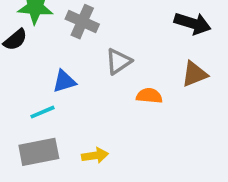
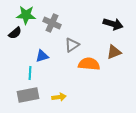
orange semicircle: (149, 96) -> (89, 64), size x1.5
cyan line: (42, 112) -> (30, 73), turned -64

